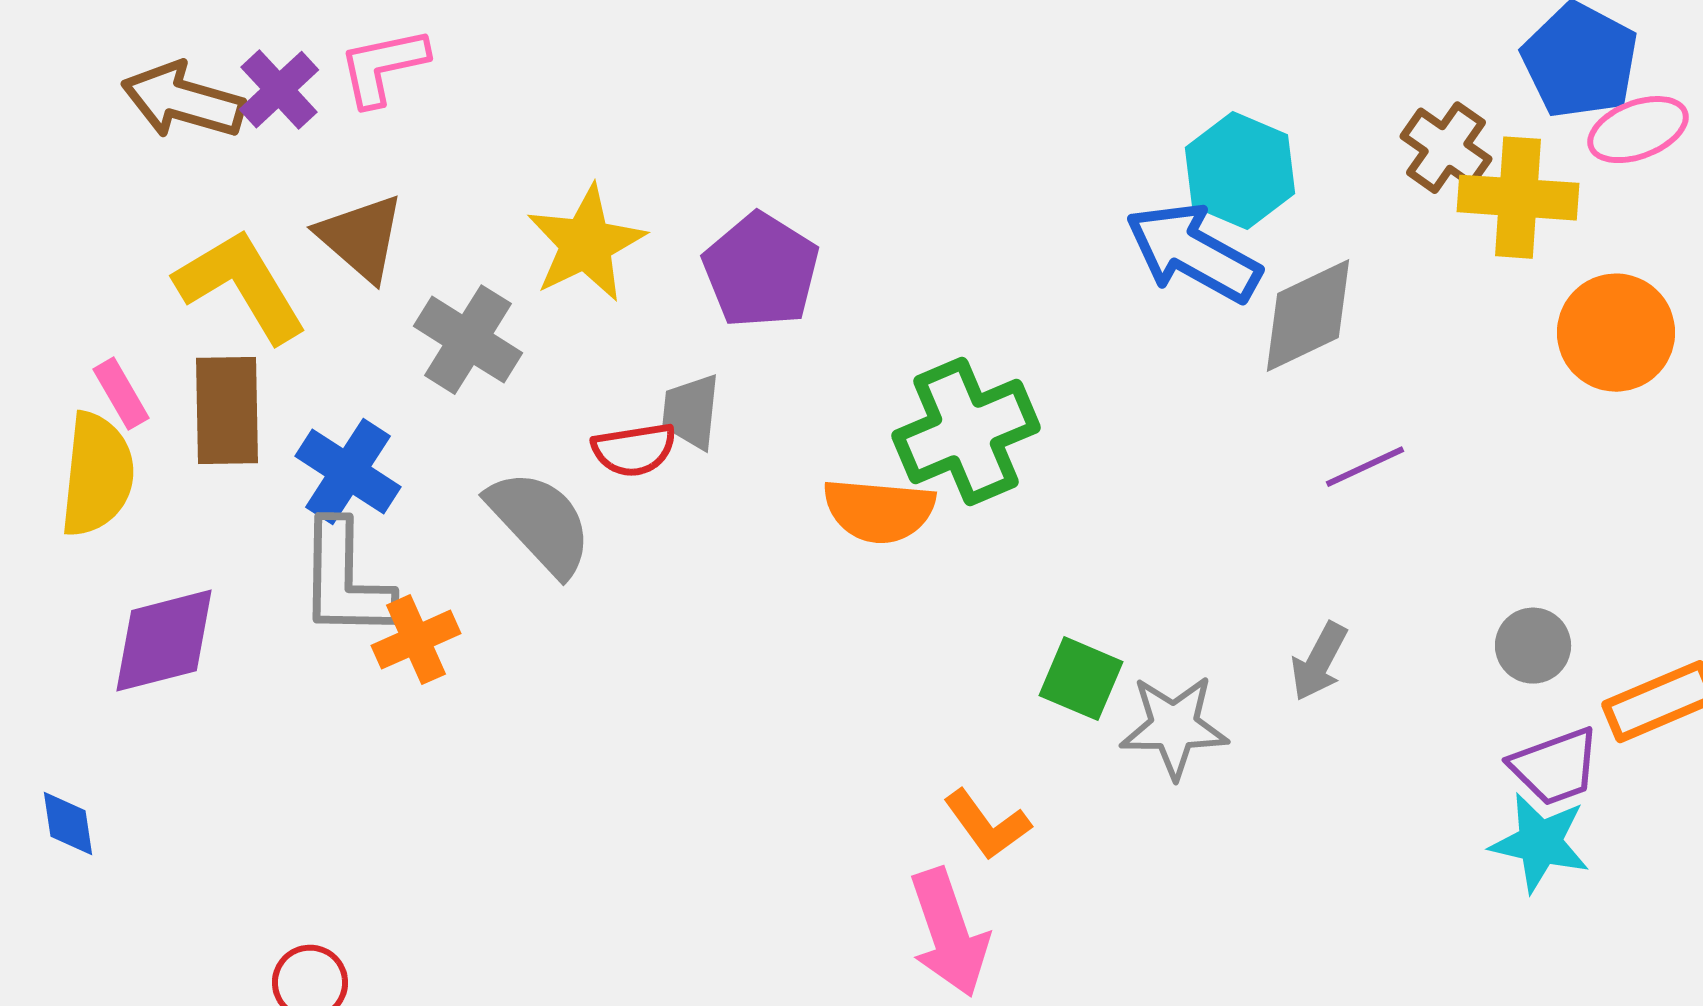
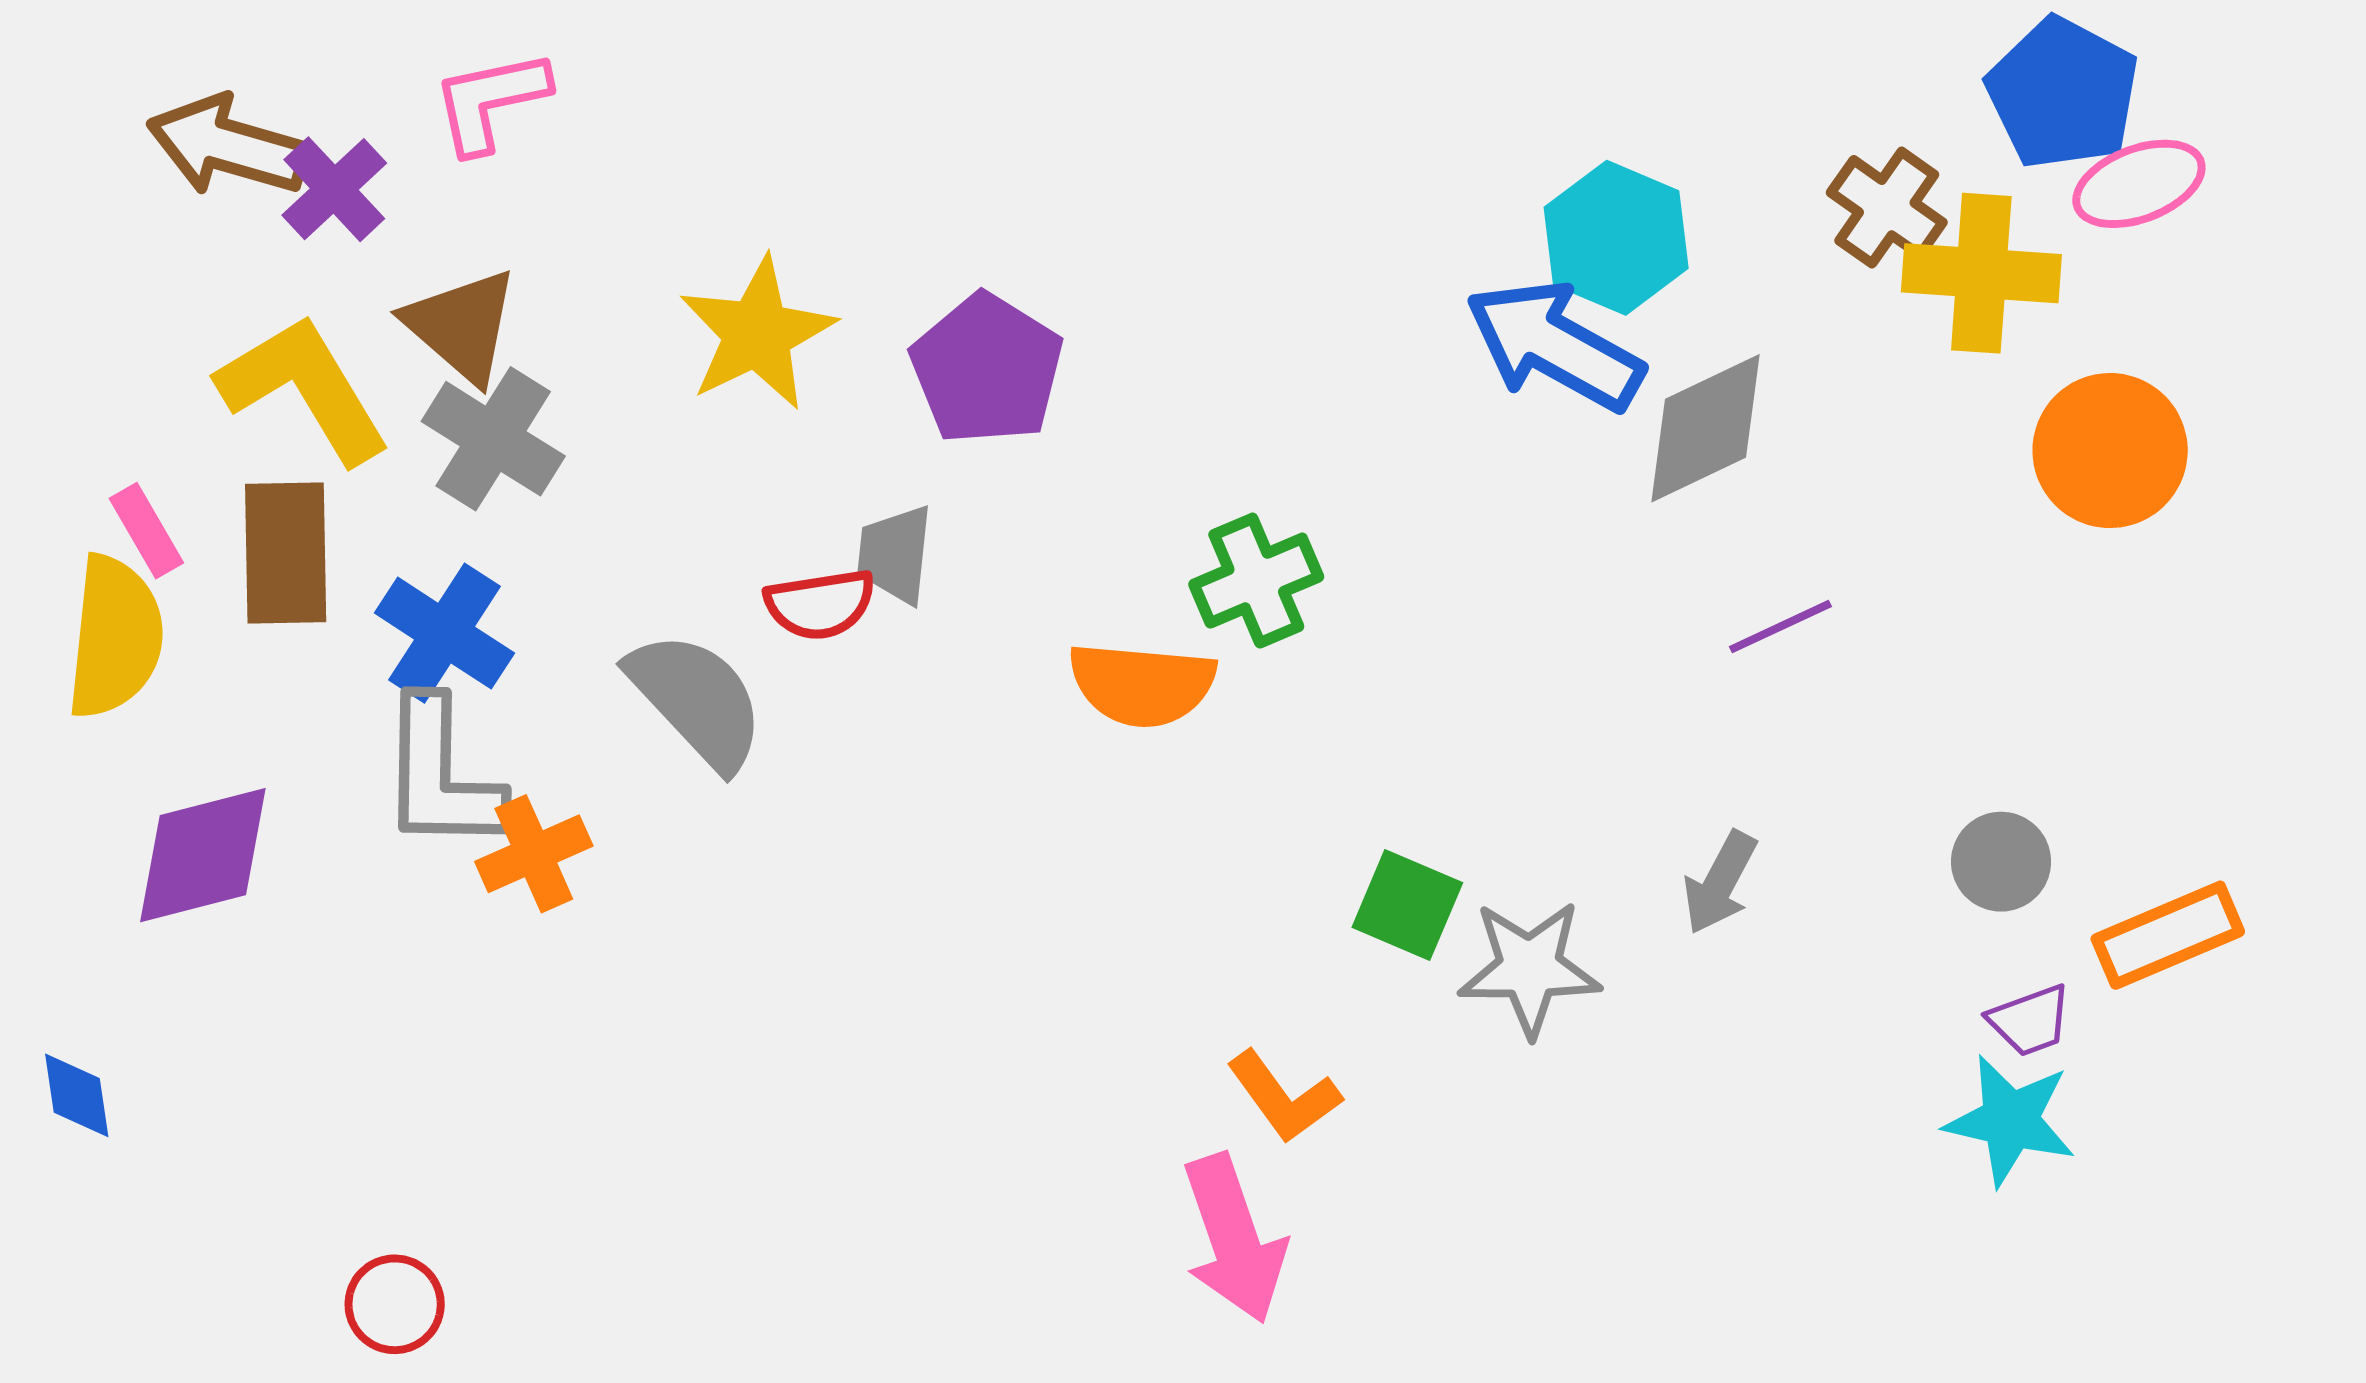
purple cross: (279, 90) -> (334, 189), moved
gray cross: (468, 340) -> (493, 439), moved
green cross: (966, 432) -> (1256, 581), size x0.7
purple trapezoid: (1555, 767) -> (2030, 1021), size x0.7

